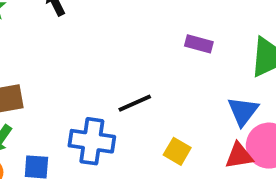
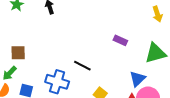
black line: (135, 103) -> (82, 66), turned 42

